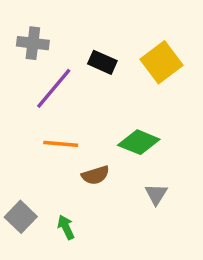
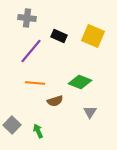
gray cross: (33, 43) -> (27, 18), moved
yellow square: (161, 62) -> (93, 36), turned -30

